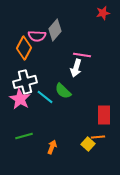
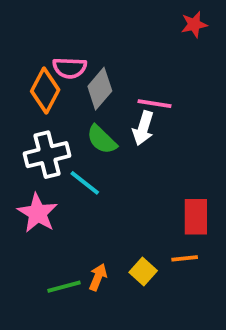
gray diamond: (55, 30) -> (100, 89), moved
green semicircle: (63, 91) -> (102, 140), moved
pink star: (20, 99) -> (38, 213), moved
green line: (24, 136) -> (64, 287), moved
yellow square: (88, 144) -> (143, 272), moved

